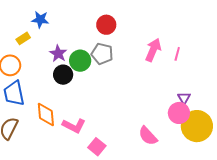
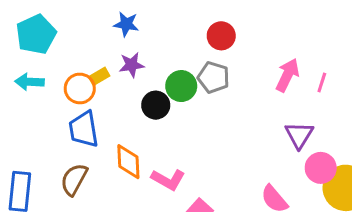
yellow rectangle: (23, 38) -> (99, 76), moved
purple star: (58, 54) -> (132, 65), moved, turned 30
purple triangle: (184, 98) -> (299, 135), moved, size x1.5

